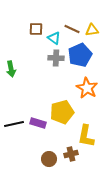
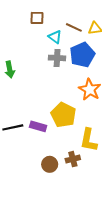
brown square: (36, 29) -> (37, 18), moved
yellow pentagon: (62, 112) -> (63, 115), turned -30

